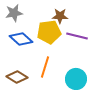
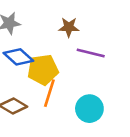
yellow pentagon: (49, 32) -> (43, 70), moved

